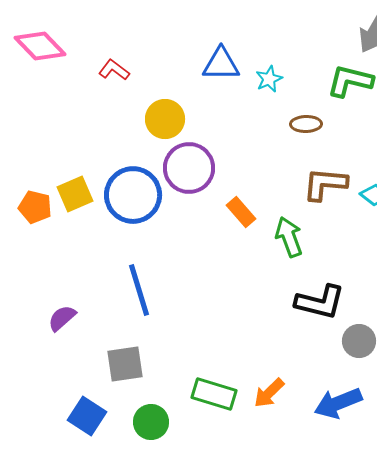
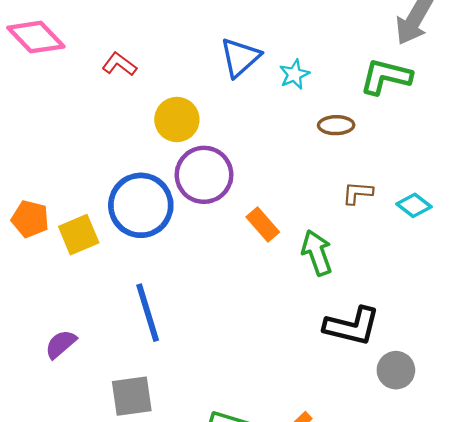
blue triangle: (221, 64) -> (240, 57), turned -42
brown L-shape: (325, 184) -> (358, 193), size x0.6
yellow square: (75, 194) -> (79, 235), moved

